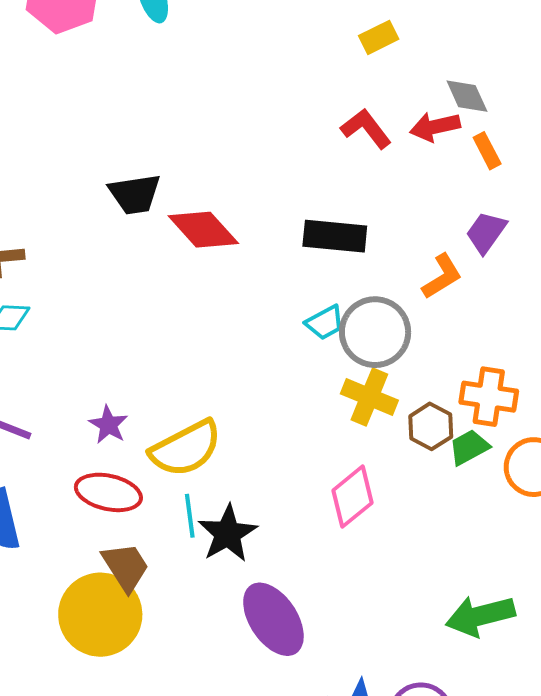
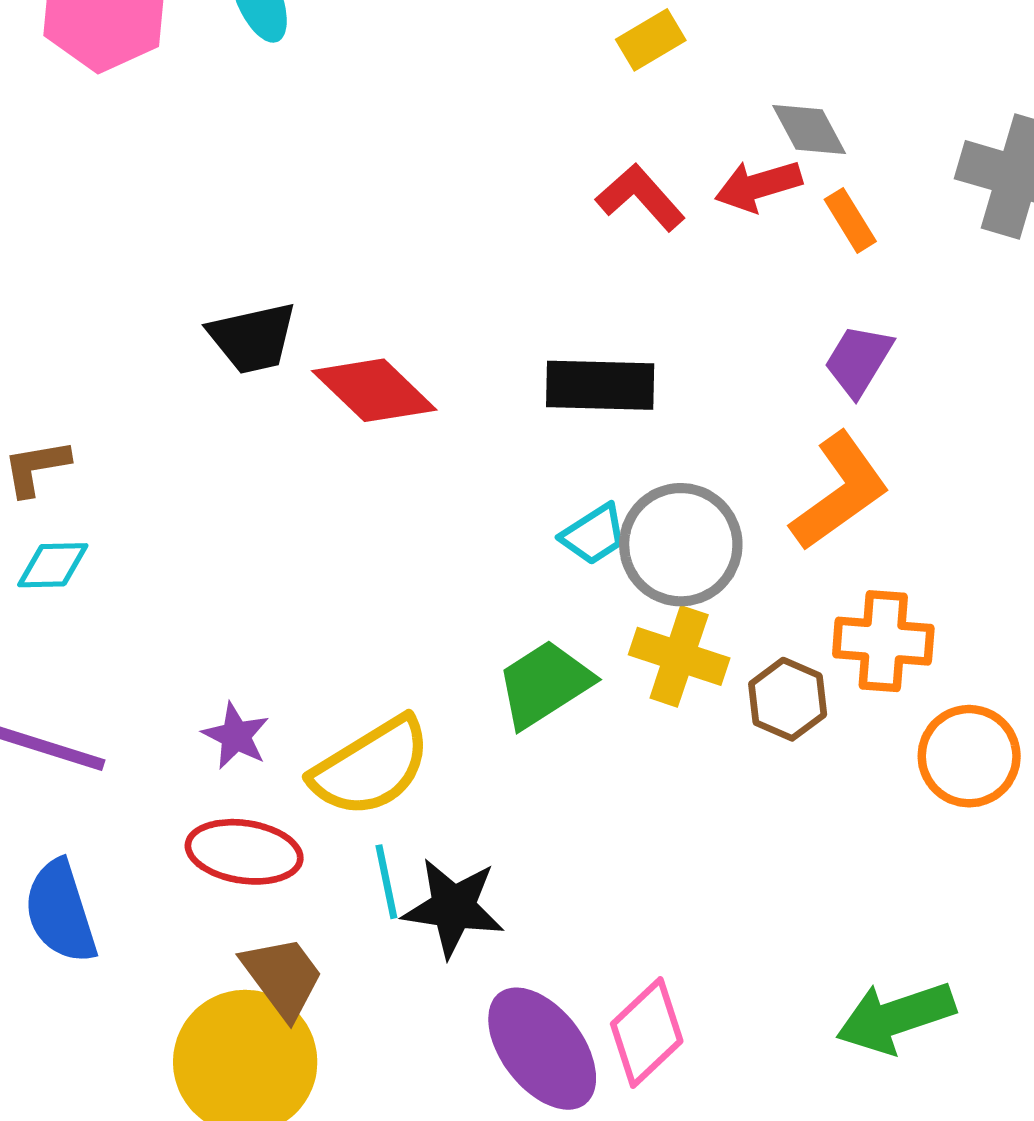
orange L-shape: (442, 276) -> (840, 492), moved, size x1.5
green trapezoid: (469, 447) -> (544, 684), moved, size x1.4
pink diamond: (352, 497) -> (647, 1033), moved
black star: (228, 534) -> (453, 907), turned -30

